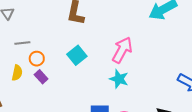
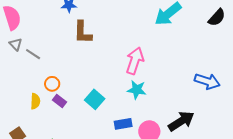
gray line: (22, 43) -> (33, 54), moved, turned 49
cyan square: (77, 55) -> (95, 99), moved

